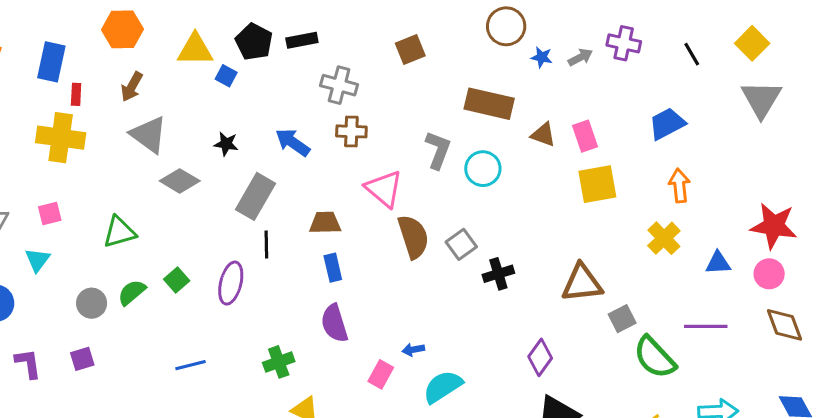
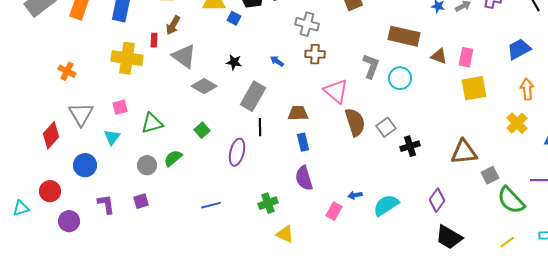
red rectangle: (76, 94) -> (154, 40), moved
pink rectangle: (585, 136) -> (466, 57), turned 30
blue arrow: (293, 142) -> (277, 61), size x0.6
green triangle: (119, 232) -> (152, 123), moved
green square: (177, 280) -> (202, 130), moved
cyan semicircle: (443, 387) -> (386, 205), moved

